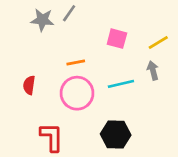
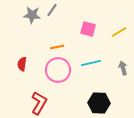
gray arrow: (153, 71) -> (123, 68), moved
black hexagon: (116, 134) -> (99, 103), moved
red L-shape: (52, 137) -> (39, 103), turned 30

